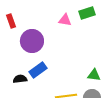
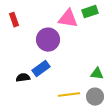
pink triangle: (65, 20) -> (68, 19), size x1.5
purple circle: (32, 41) -> (48, 40), moved

